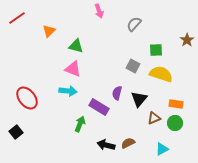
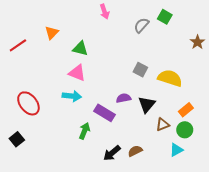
red line: (17, 18) -> (18, 45), moved
green square: (156, 50) -> (165, 17), moved, turned 32
purple semicircle: (117, 93) -> (124, 98), turned 64
orange rectangle: (176, 104) -> (186, 110), turned -48
black arrow: (106, 145) -> (112, 153), turned -54
cyan triangle: (162, 149) -> (176, 150), moved

